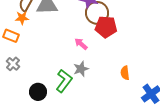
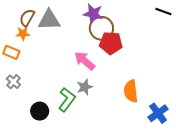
pink arrow: (81, 44) -> (85, 61), size x1.5
orange semicircle: (125, 73) -> (131, 91), size x1.5

